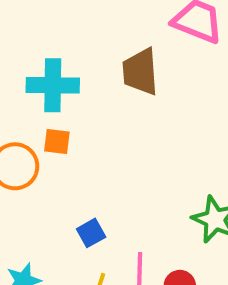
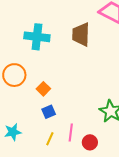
orange square: (57, 142) -> (43, 89), moved, turned 32

